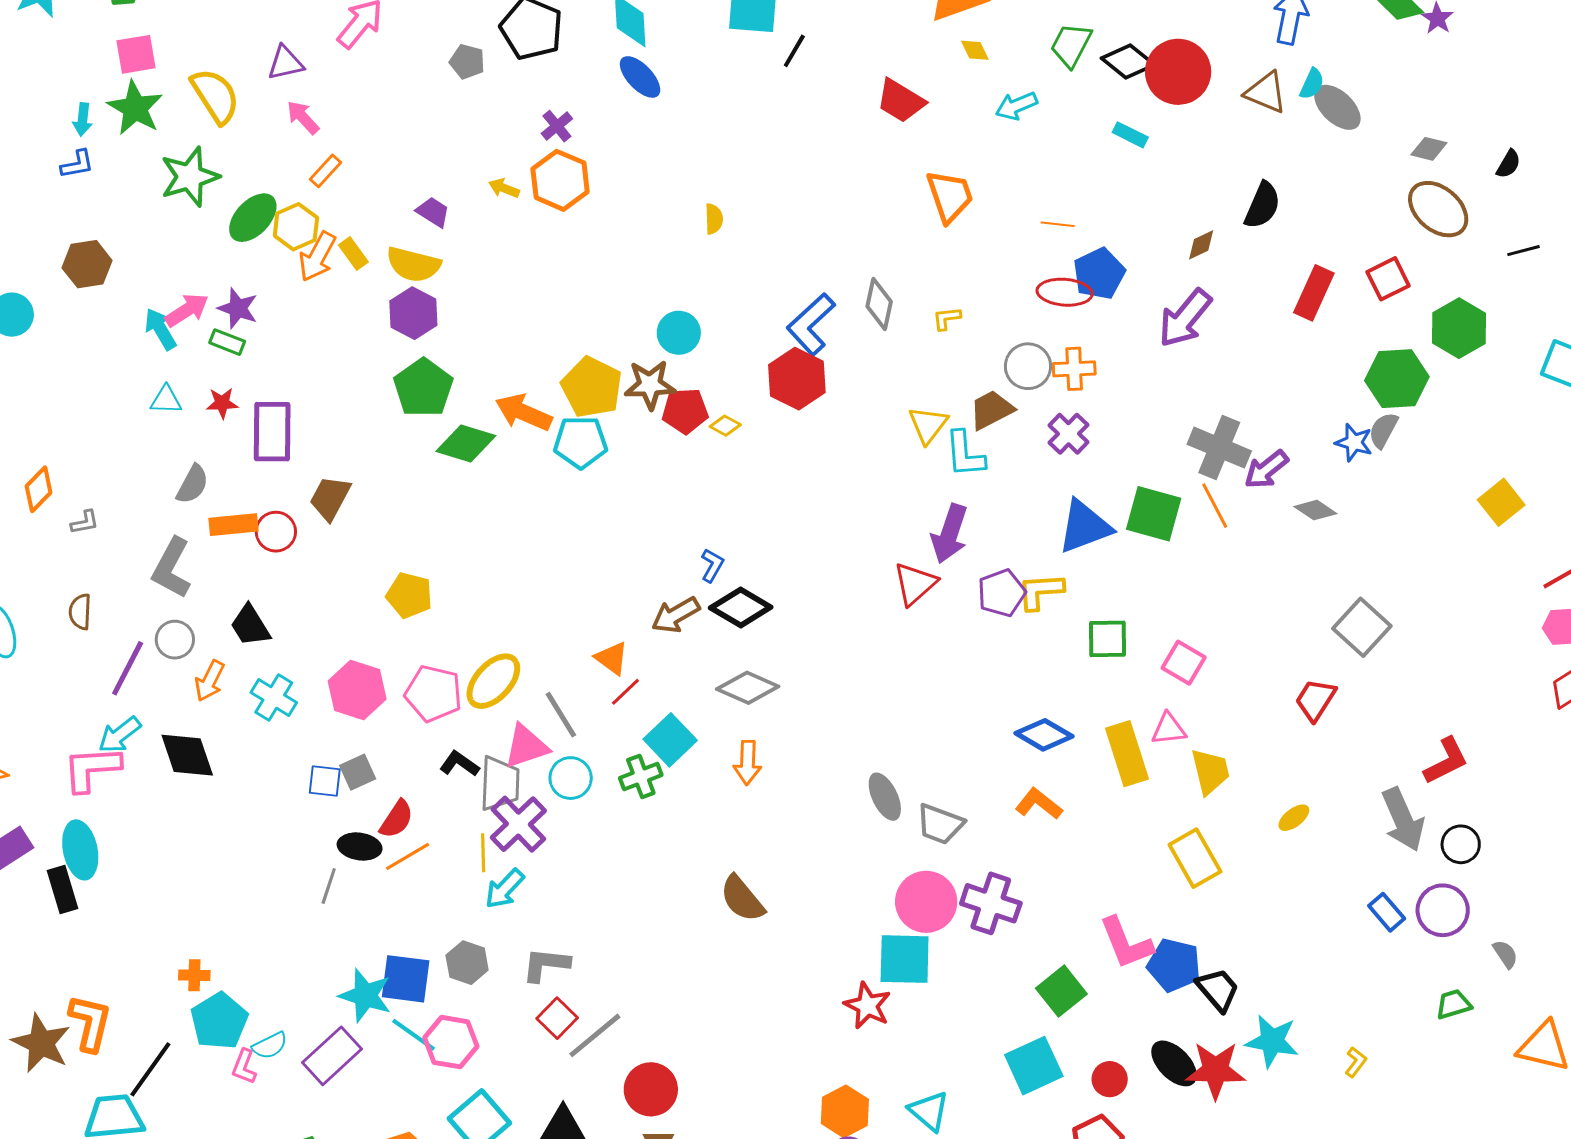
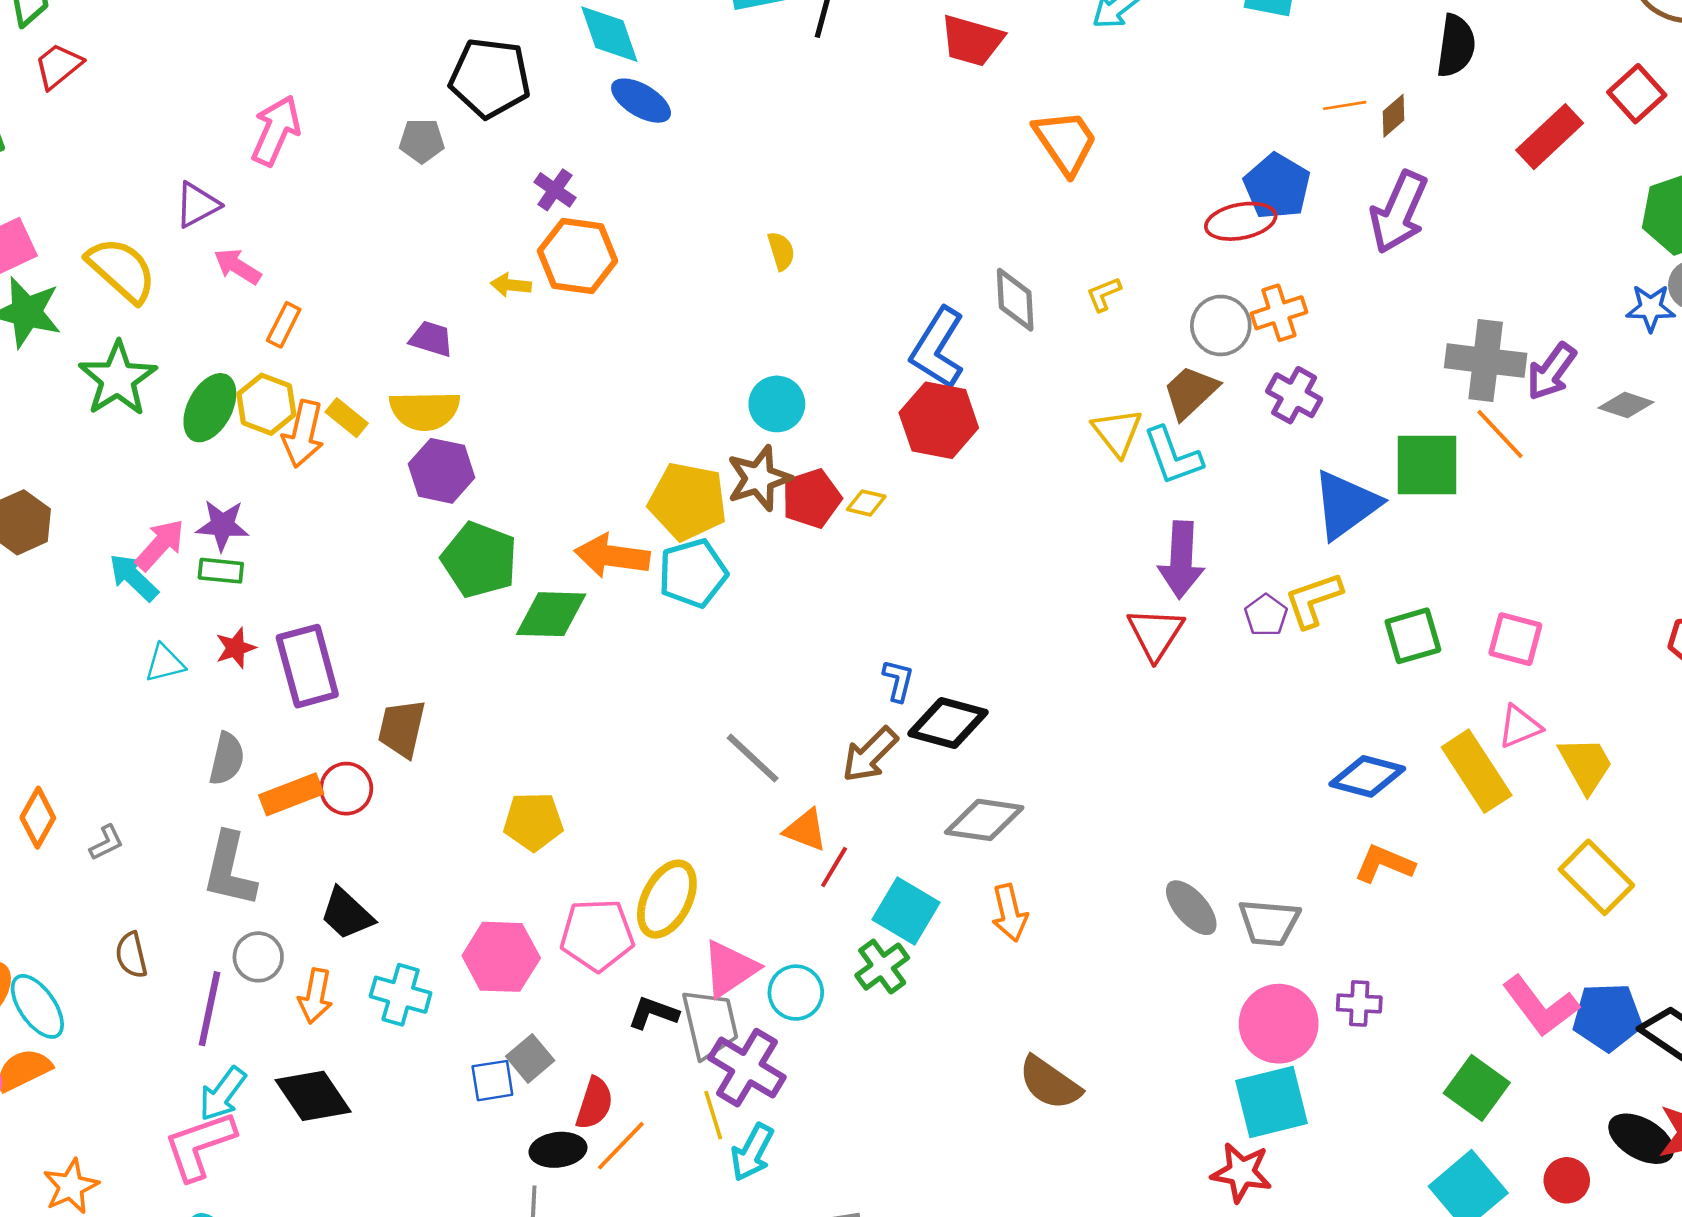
orange line: (1058, 224) -> (1345, 105), moved
red rectangle: (1314, 293) -> (1550, 137), turned 38
purple pentagon: (1002, 593) -> (1266, 615), size x0.7
gray line: (561, 715) -> (753, 758), moved
purple cross: (991, 903) -> (1359, 1003), size x0.6

